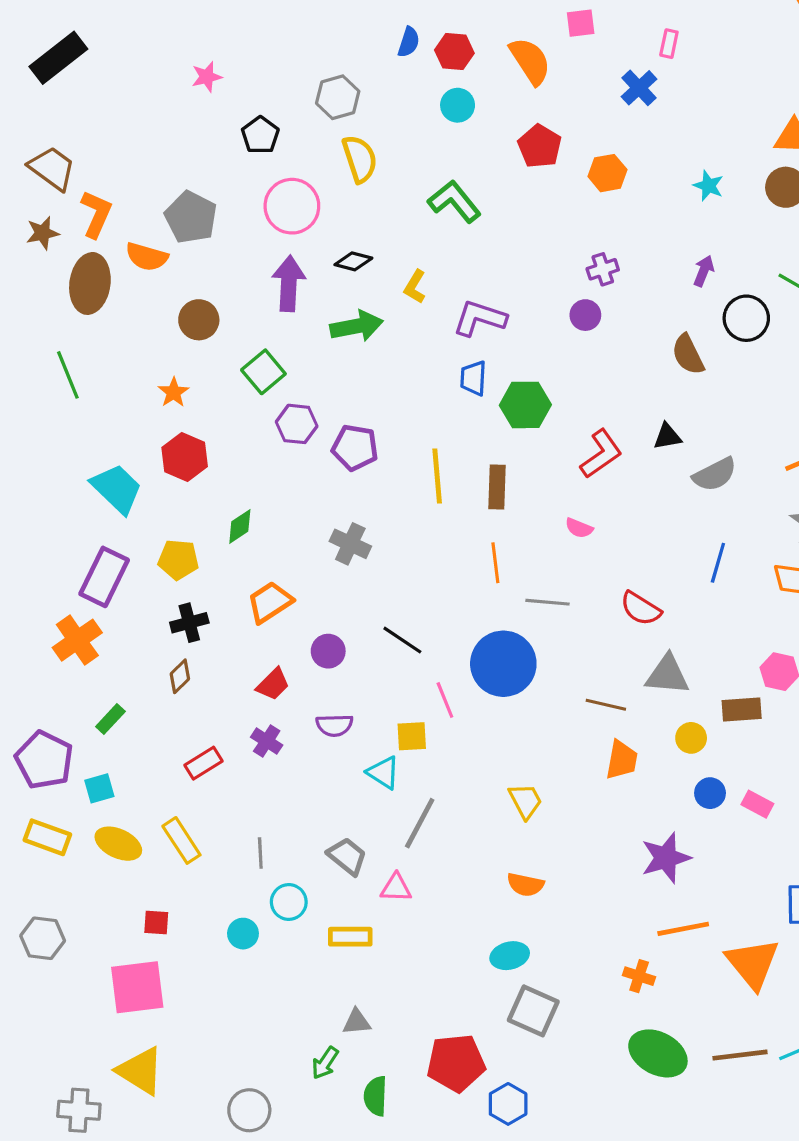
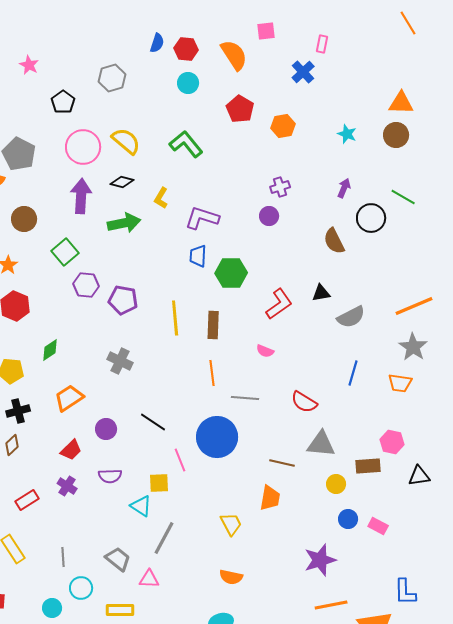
pink star: (207, 77) -> (29, 65), turned -30
yellow semicircle: (360, 159) -> (126, 141), moved, turned -32
orange trapezoid: (622, 760) -> (270, 498), moved

